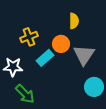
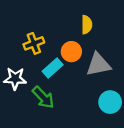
gray triangle: (84, 55) -> (98, 65), turned 45
green arrow: (25, 94) -> (43, 97), moved

